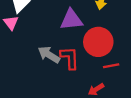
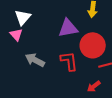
gray arrow: (49, 55) -> (35, 60), moved

